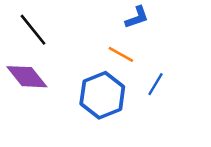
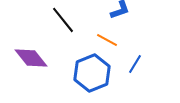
black line: (33, 30) -> (63, 20), moved

